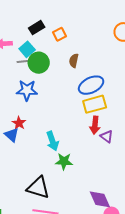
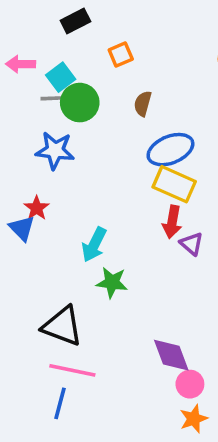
black rectangle: (37, 28) -> (75, 21), moved
yellow rectangle: (95, 104) -> (174, 184), turned 35
cyan arrow: (52, 141) -> (94, 245), turned 42

